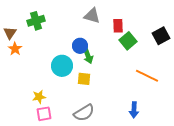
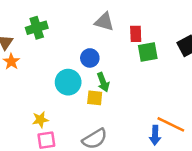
green square: (128, 41) -> (148, 52), turned 30
green arrow: (88, 56) -> (103, 82), moved
orange line: (147, 76) -> (171, 124), moved

